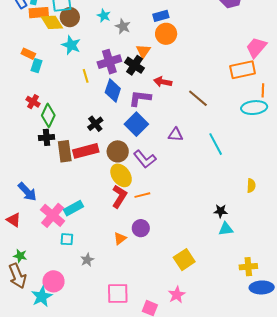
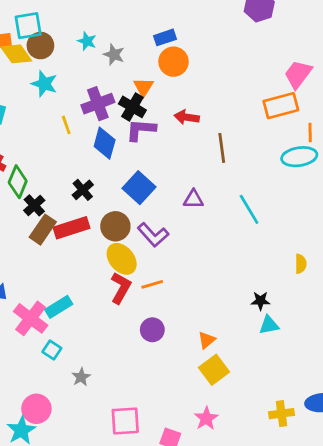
red arrow: (163, 82) -> (187, 117), moved
purple L-shape: (140, 98) -> (141, 130), moved
brown line: (198, 98) -> (222, 148), turned 45
black cross: (46, 137) -> (34, 205), moved, turned -35
brown rectangle: (65, 151) -> (43, 230), turned 45
orange triangle: (120, 238) -> (207, 340), moved
cyan square: (67, 239) -> (52, 350), turned 32
yellow cross: (248, 267) -> (281, 414), moved

